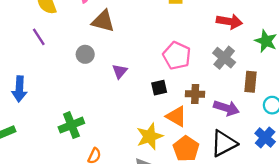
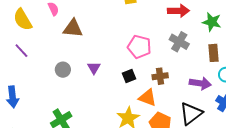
gray circle: (85, 54) -> (63, 70), moved
brown rectangle: (250, 82) -> (214, 53), moved
purple arrow: (226, 108) -> (200, 83), moved

